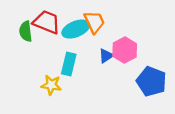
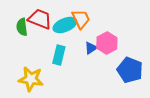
yellow star: (51, 85) -> (31, 79), moved, size x1.4

